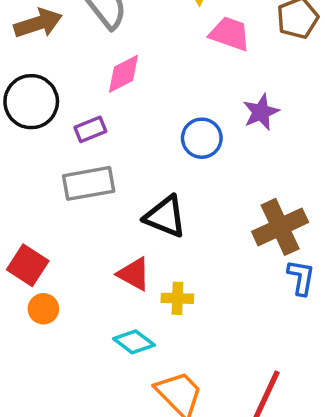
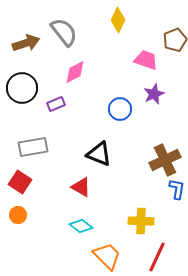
pink trapezoid: (230, 34) -> (146, 60), moved
gray rectangle: (89, 183) -> (33, 147), moved
yellow cross: (177, 298) -> (141, 221), moved, size x1.4
orange circle: (43, 309) -> (18, 215), moved

